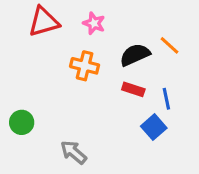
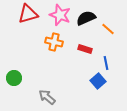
pink star: (94, 23) -> (60, 15), size x1.5
black semicircle: (135, 55) -> (86, 18), moved
red rectangle: (133, 89) -> (85, 49), moved

